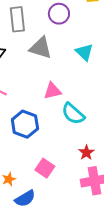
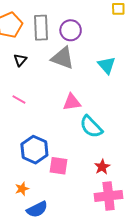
purple circle: (59, 14) -> (71, 30), moved
blue hexagon: (25, 124) -> (34, 150), moved
pink square: (45, 168) -> (58, 166), moved, turned -30

